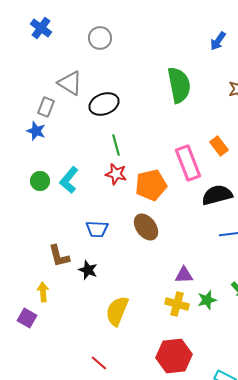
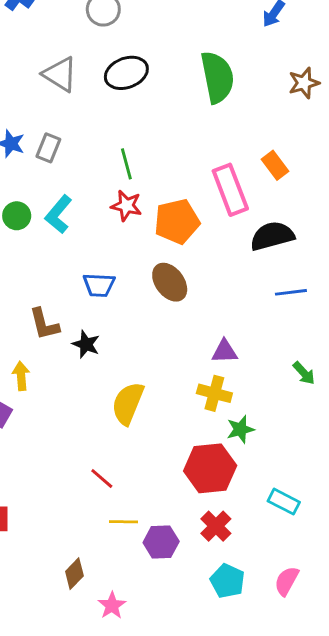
black ellipse: (104, 104) -> (126, 73), moved
gray rectangle: (46, 107) -> (48, 148), moved
green star: (207, 300) -> (240, 429), moved

